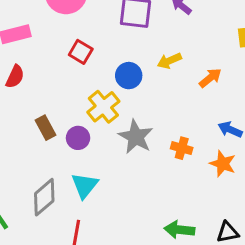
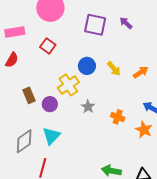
red square: (81, 52) -> (48, 46), moved
yellow arrow: (169, 61) -> (114, 69), moved, turned -112
gray star: (136, 137) -> (88, 107), size x0.6

